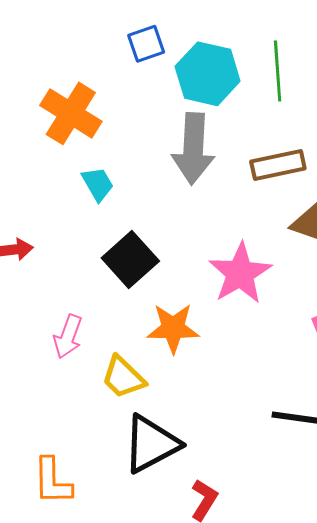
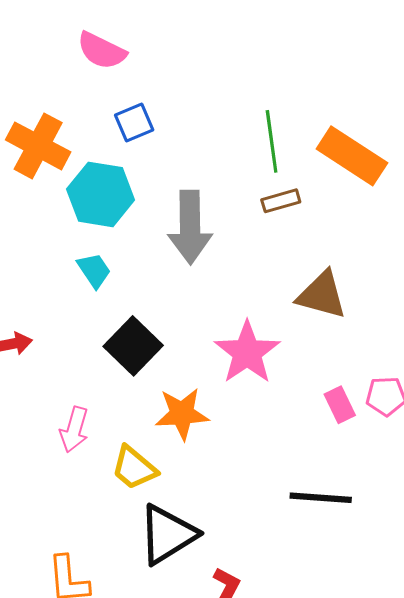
cyan hexagon: (208, 74) -> (101, 194), moved
orange cross: (71, 113) -> (38, 146), moved
brown rectangle: (278, 165) -> (281, 201), moved, size x0.7

